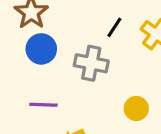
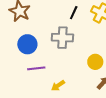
blue circle: (41, 49) -> (27, 44), moved

